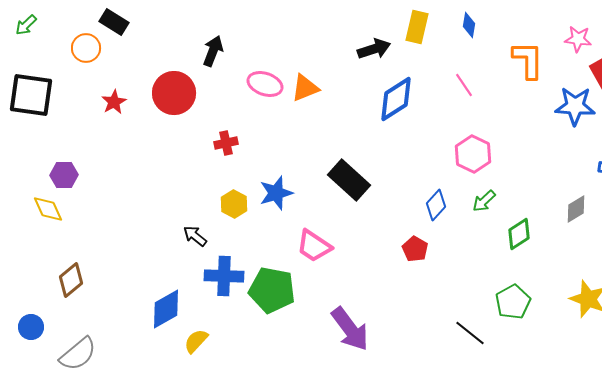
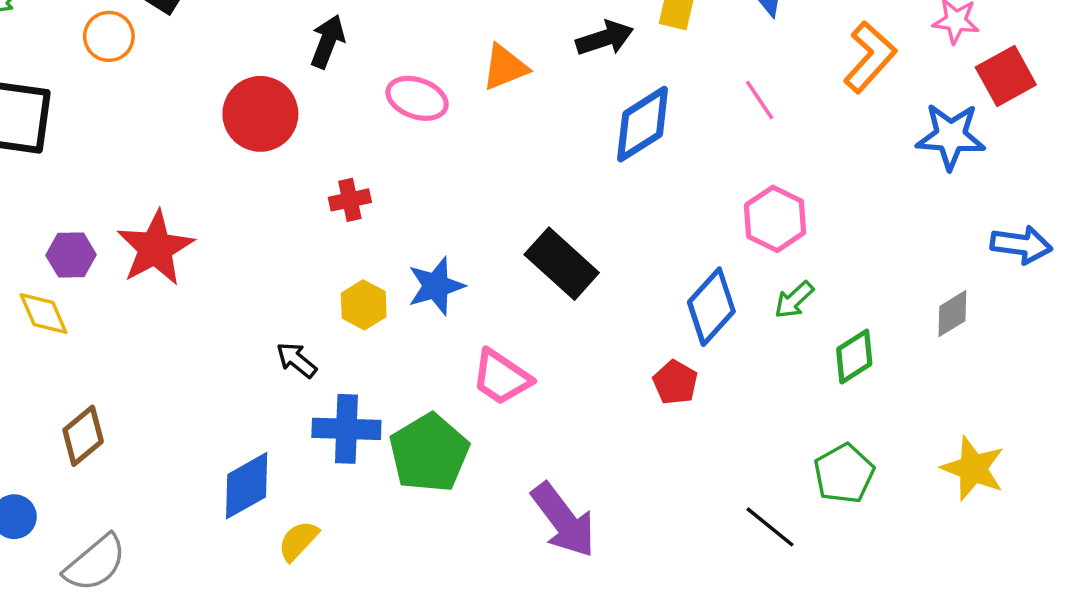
orange L-shape: (528, 60) -> (870, 57), turned 42
orange triangle: (305, 88) -> (505, 67), moved
red star: (114, 102) -> (155, 248), moved, size x1.8
blue diamond: (436, 205) -> (711, 307), size x1.4
green pentagon: (272, 290) -> (429, 453), turned 30

